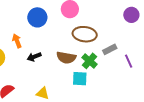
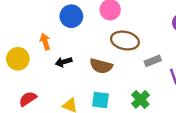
green cross: (90, 61) -> (140, 99), moved
cyan square: (80, 79) -> (101, 100), moved

